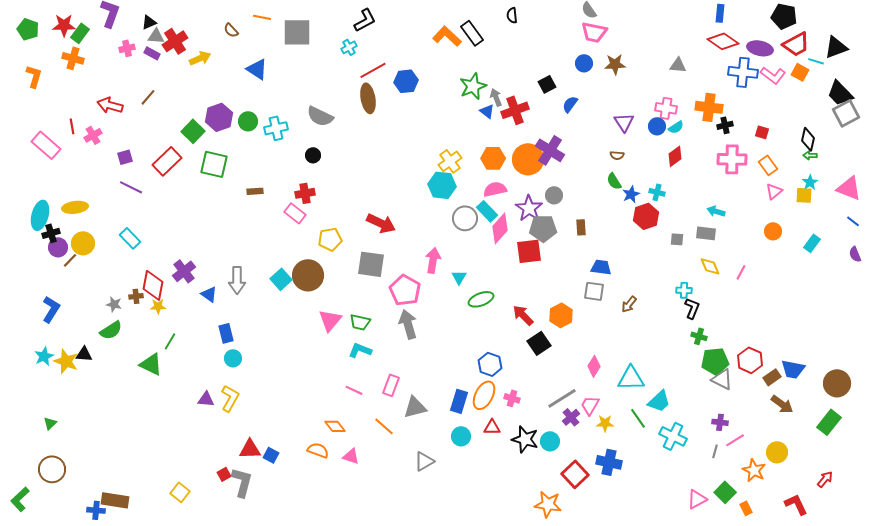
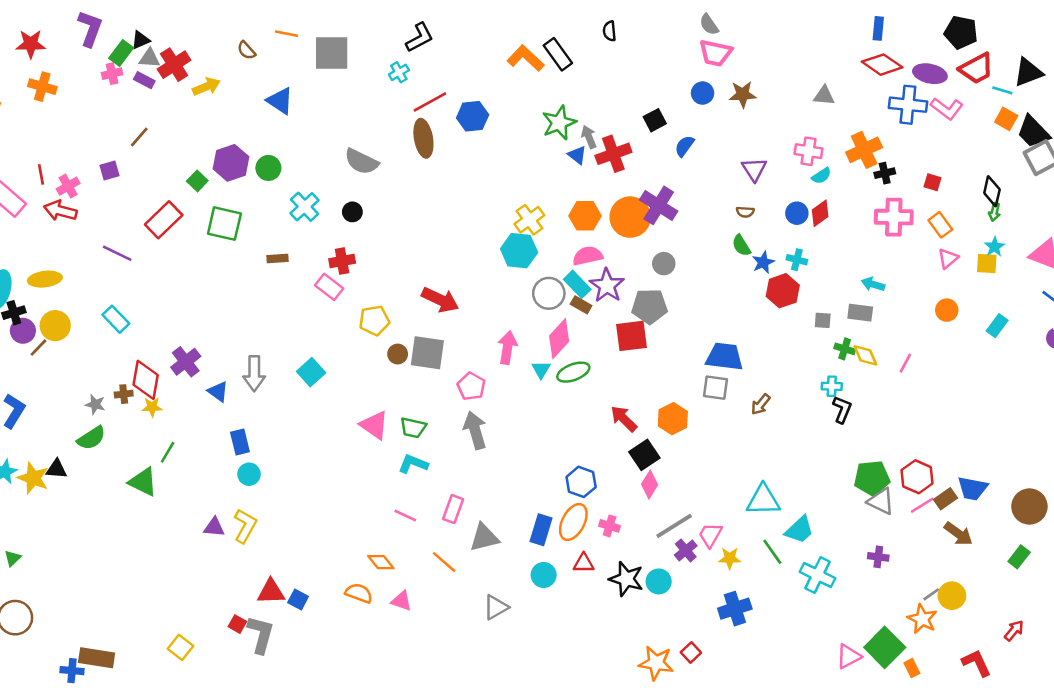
green rectangle: (80, 33) -> (121, 53), moved
orange square: (800, 72) -> (1006, 119), moved
red arrow: (110, 105) -> (60, 211), moved
orange cross: (709, 107) -> (864, 150), turned -32
blue circle: (657, 126) -> (797, 213), moved
cyan cross: (276, 128) -> (305, 207), moved, turned -30
green square: (193, 131) -> (197, 181), size x0.7
green arrow: (810, 155) -> (995, 212), turned -80
purple square: (125, 157) -> (109, 171), moved
purple star: (529, 208) -> (607, 286), moved
brown rectangle: (581, 227) -> (581, 305), moved, turned -56
pink diamond: (500, 228) -> (559, 339), moved
blue trapezoid: (601, 267) -> (725, 357), size x1.4
brown circle: (308, 275) -> (398, 354), moved, size x0.5
pink pentagon: (405, 290) -> (471, 386), size x0.7
green ellipse: (481, 299) -> (573, 372), moved
pink triangle: (330, 320) -> (374, 425), turned -35
green cross: (699, 336) -> (845, 349), moved
pink diamond: (594, 366) -> (650, 485), moved
green rectangle: (829, 422) -> (1019, 557), size x0.7
pink line: (735, 440) -> (922, 505), moved
gray line: (715, 451) -> (931, 594), moved, turned 40
blue cross: (609, 462) -> (735, 609), turned -30
red square: (224, 474) -> (237, 624), turned -32
red square: (575, 474) -> (691, 653), moved, size x0.6
green square: (725, 492) -> (885, 647), size x1.4

